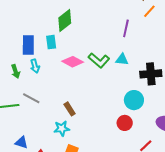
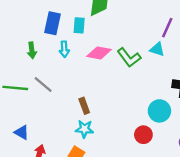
cyan triangle: (122, 59) -> (157, 49), moved
pink diamond: (73, 62) -> (99, 53), turned -30
cyan arrow: (35, 66) -> (64, 49), moved
cyan star: (62, 129) -> (84, 129), moved

